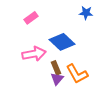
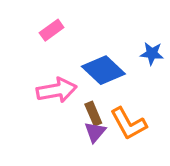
blue star: (86, 13) -> (152, 53), moved

